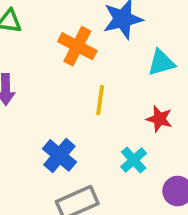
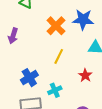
cyan cross: (134, 160) -> (55, 90), moved

